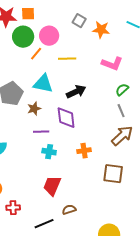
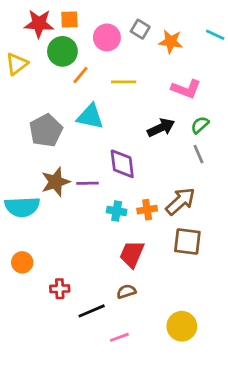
pink circle: (49, 36) -> (107, 37), moved
black arrow: (76, 92) -> (161, 128), moved
brown star: (34, 109) -> (56, 182), moved, size x1.5
brown arrow: (122, 136) -> (180, 201), moved
cyan cross: (49, 152) -> (117, 211), moved
red trapezoid: (52, 186) -> (132, 254), moved
red cross: (13, 208) -> (60, 289), moved

